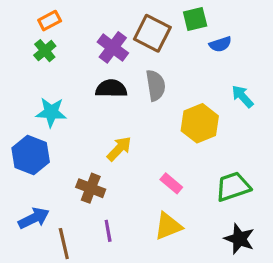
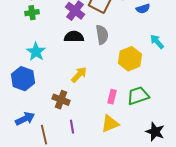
green cross: (45, 51) -> (32, 13), turned 32
cyan star: (51, 112) -> (36, 52), turned 30
pink rectangle: (171, 183) -> (112, 97), turned 64
green trapezoid: (233, 187) -> (138, 96), moved

